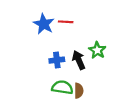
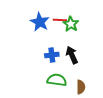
green star: (97, 50) -> (71, 24), moved
brown semicircle: (79, 91) -> (81, 87), moved

